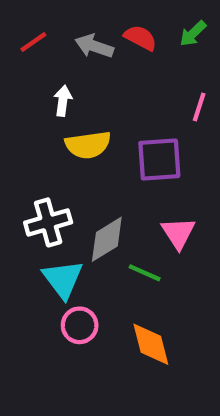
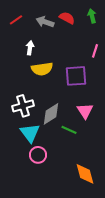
green arrow: (193, 34) -> (92, 16), turned 120
orange diamond: (151, 344) -> (85, 174), moved

